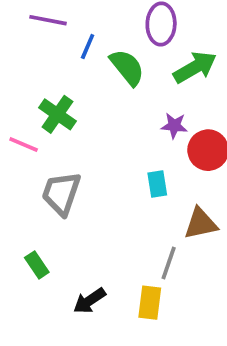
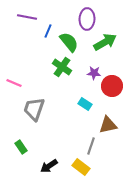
green cross: (57, 114) -> (62, 67), moved
cyan rectangle: (157, 184) -> (85, 104), turned -48
yellow rectangle: (150, 303) -> (81, 167), turned -60

